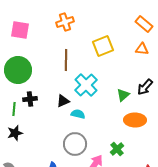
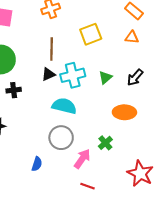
cyan cross: (86, 85) -> (73, 75), turned 30
green triangle: (123, 95) -> (105, 77), moved
black triangle: (63, 101) -> (48, 74), moved
cyan semicircle: (78, 114) -> (64, 106), size x1.6

